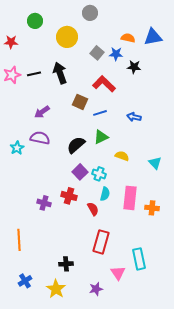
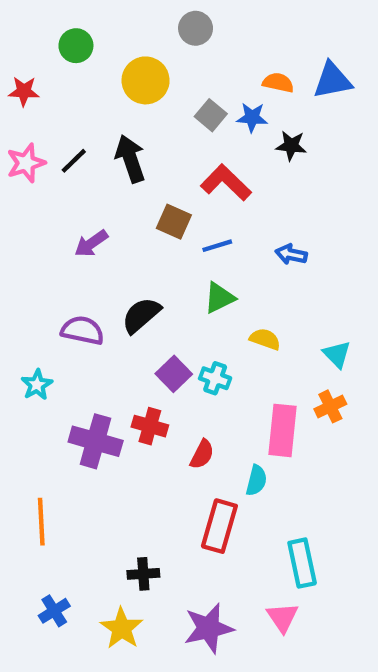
black line: (34, 74) -> (74, 161), turned -32
purple semicircle: (40, 138) -> (82, 330), moved
black semicircle: (76, 145) -> (141, 315), moved
cyan star: (17, 148) -> (37, 385), moved
cyan semicircle: (105, 194) -> (256, 480), moved
purple cross: (44, 203) -> (96, 441), size x1.6
orange cross: (152, 208) -> (330, 406), moved, turned -32
red semicircle: (93, 209) -> (202, 454), turned 56
pink triangle: (118, 273) -> (282, 617), moved
purple star: (96, 289) -> (209, 628), size x1.6

